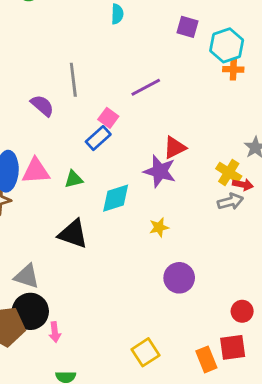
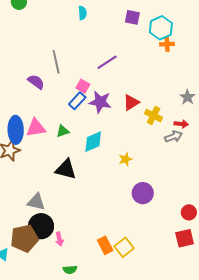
purple star: (160, 171) -> (100, 102), moved
yellow cross: (229, 172) -> (154, 116), moved
orange rectangle: (206, 359) -> (105, 245), moved

